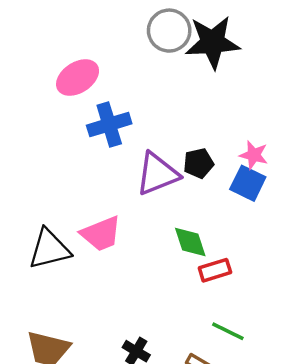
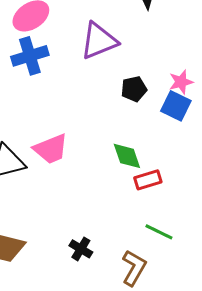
blue cross: (109, 124) -> (30, 56), moved
pink star: (254, 155) -> (181, 82), turned -30
purple triangle: (157, 174) -> (99, 41), moved

